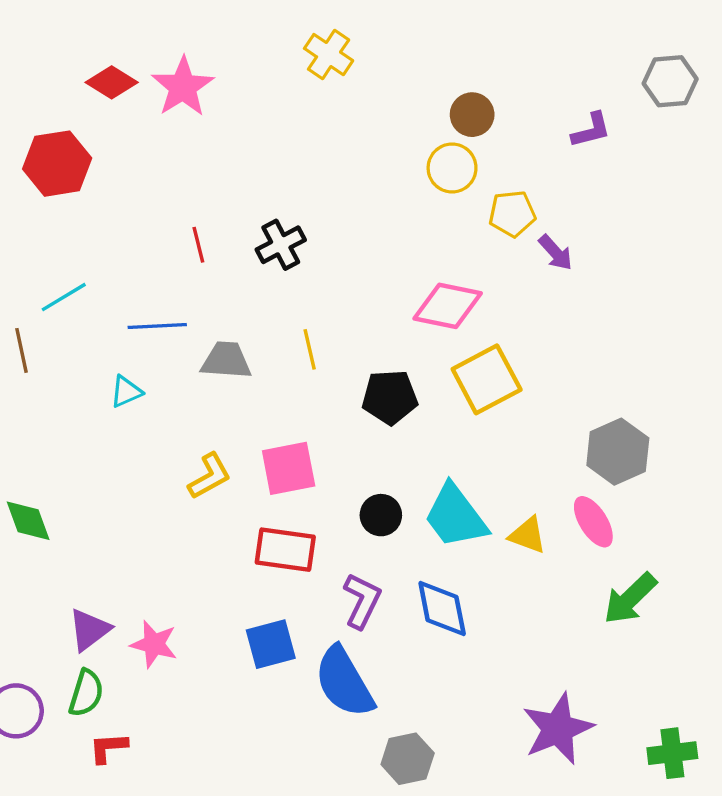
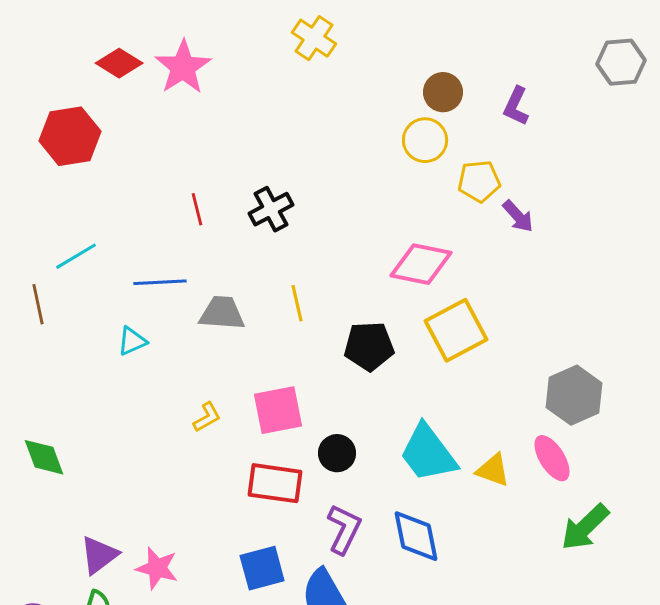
purple L-shape: (591, 130) -> (516, 106), moved, turned 129
yellow L-shape: (210, 476) -> (207, 417), size x0.7
black circle: (381, 515) -> (337, 453), moved

